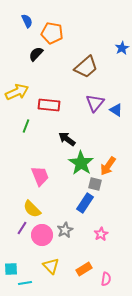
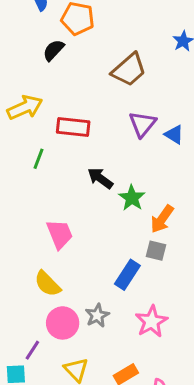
green star: (81, 163) -> (132, 198), moved, size x0.7
gray square: (95, 184) -> (156, 251), moved
purple line: (22, 228) -> (32, 350), moved
pink star: (101, 234) -> (151, 321), size x1.5

